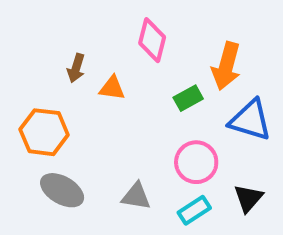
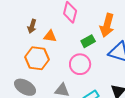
orange hexagon: (44, 132) -> (37, 58), moved
pink circle: (196, 162) -> (80, 64), moved

